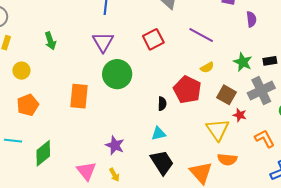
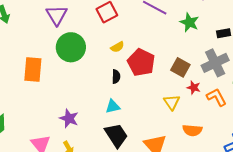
green star: (243, 62) -> (189, 22), moved
yellow semicircle: (207, 67) -> (117, 47), moved
yellow triangle: (218, 130) -> (172, 102), size x0.7
orange L-shape: (265, 139) -> (216, 97), moved
orange semicircle: (227, 159) -> (192, 130), moved

